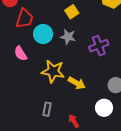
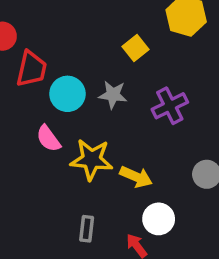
yellow square: (72, 12) -> (135, 48), moved
pink semicircle: (21, 53) -> (48, 139), moved
white circle: (104, 108) -> (159, 219), moved

